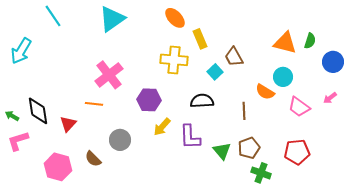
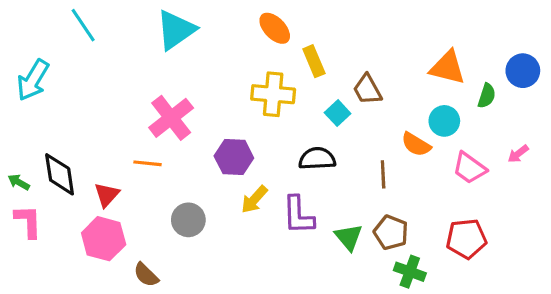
green semicircle: (310, 41) -> (487, 96), moved
blue circle: (333, 62) -> (523, 71), moved
pink L-shape: (18, 141) -> (28, 221), turned 105
brown pentagon: (249, 148) -> (391, 232), turned -30
brown semicircle: (93, 159) -> (146, 275), moved
pink hexagon: (58, 167) -> (104, 239), moved

